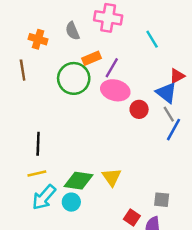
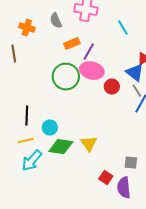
green circle: (74, 78) -> (66, 77), moved
cyan circle: (71, 202) -> (50, 128), moved

